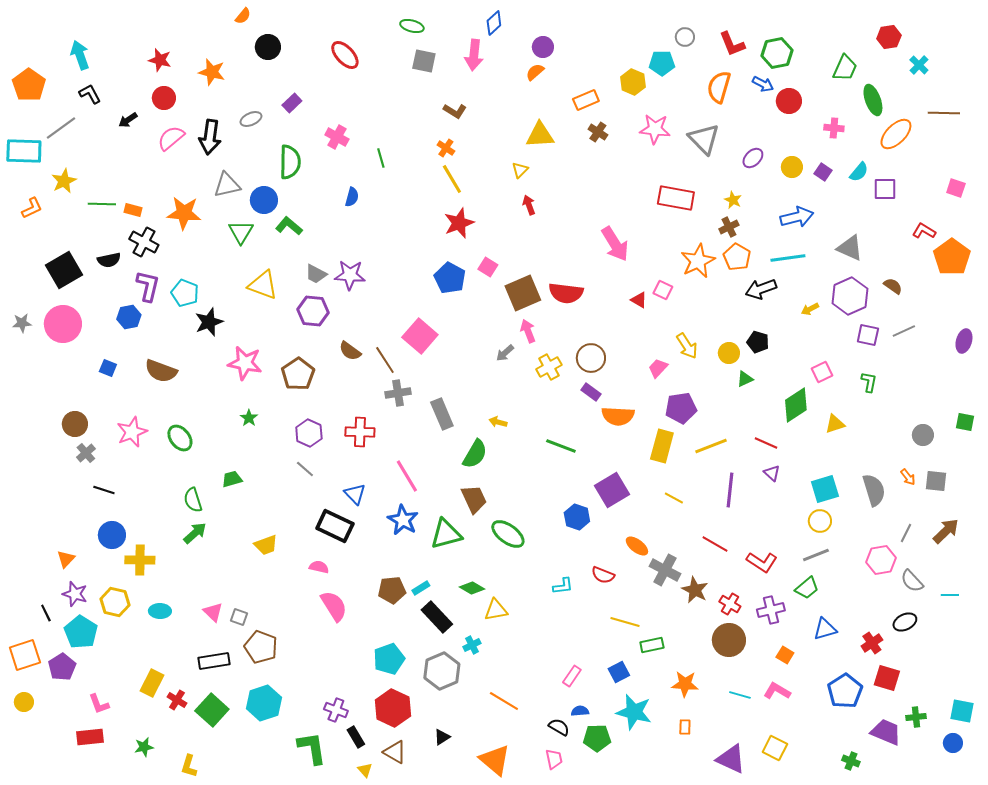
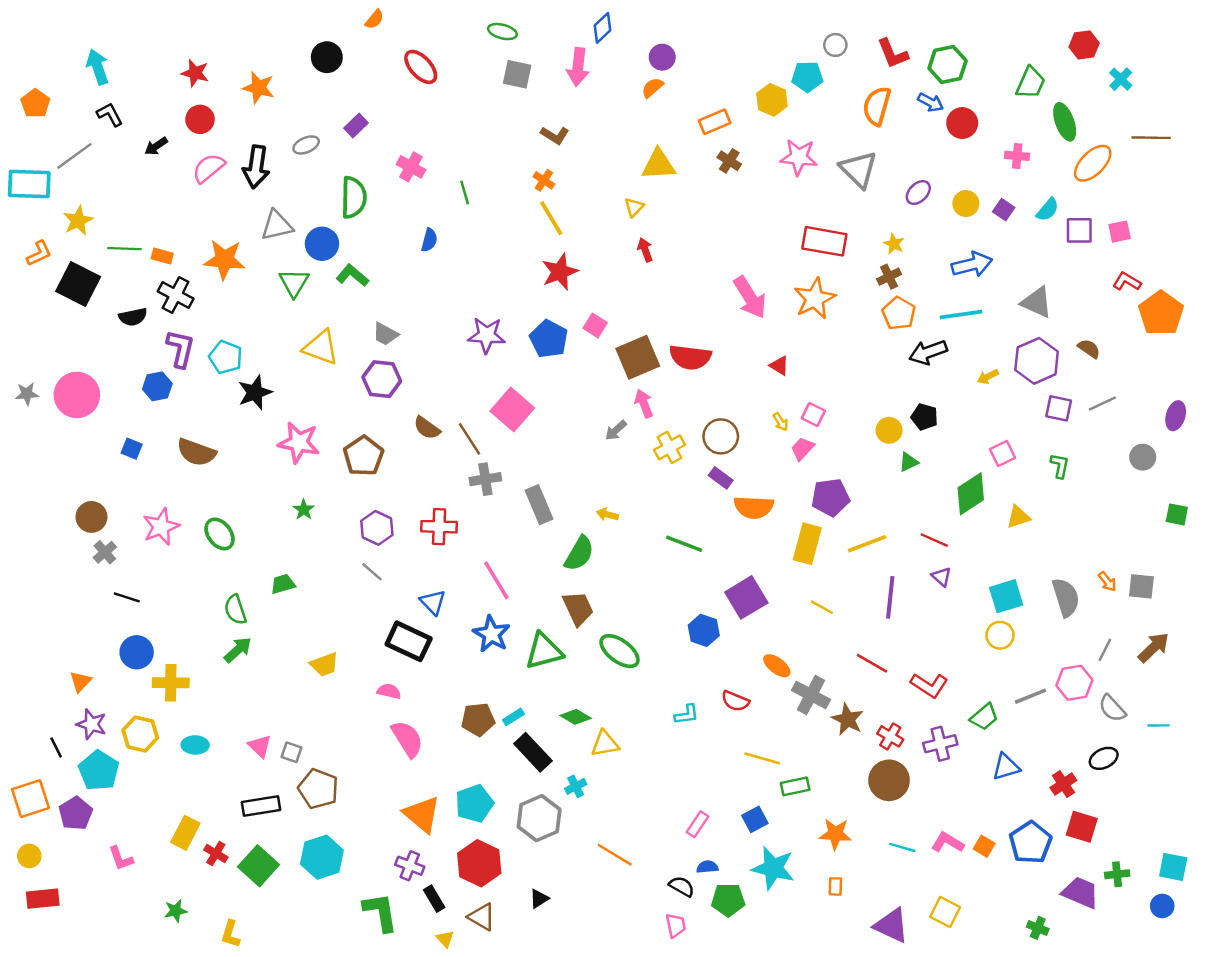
orange semicircle: (243, 16) -> (374, 19), moved
orange pentagon: (29, 85) -> (35, 104), size x0.7
pink square: (956, 188) -> (1120, 232), moved, turned -30
orange star: (698, 261) -> (815, 299), moved
black square: (64, 270) -> (78, 284), moved, turned -33
purple star: (350, 275) -> (487, 335), moved
pink square: (663, 290) -> (813, 414), moved
yellow arrow: (687, 346) -> (780, 422), moved, size x0.6
gray circle: (923, 435) -> (1143, 457), moved
gray line: (816, 555) -> (1030, 696), moved
orange square: (785, 655) -> (984, 846), moved
red rectangle: (90, 737) -> (43, 899), moved
orange triangle: (495, 760) -> (422, 814), moved

